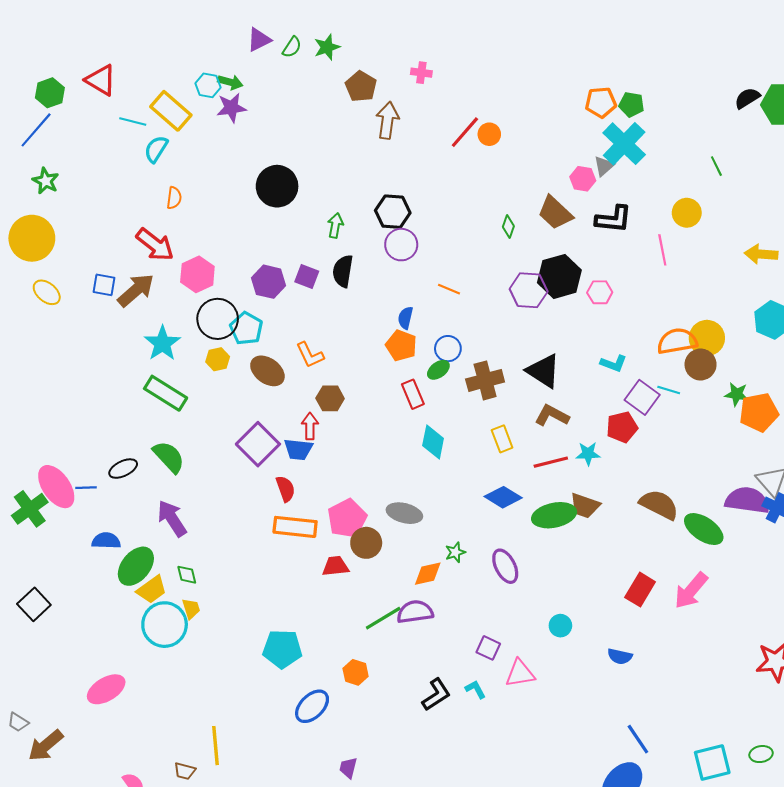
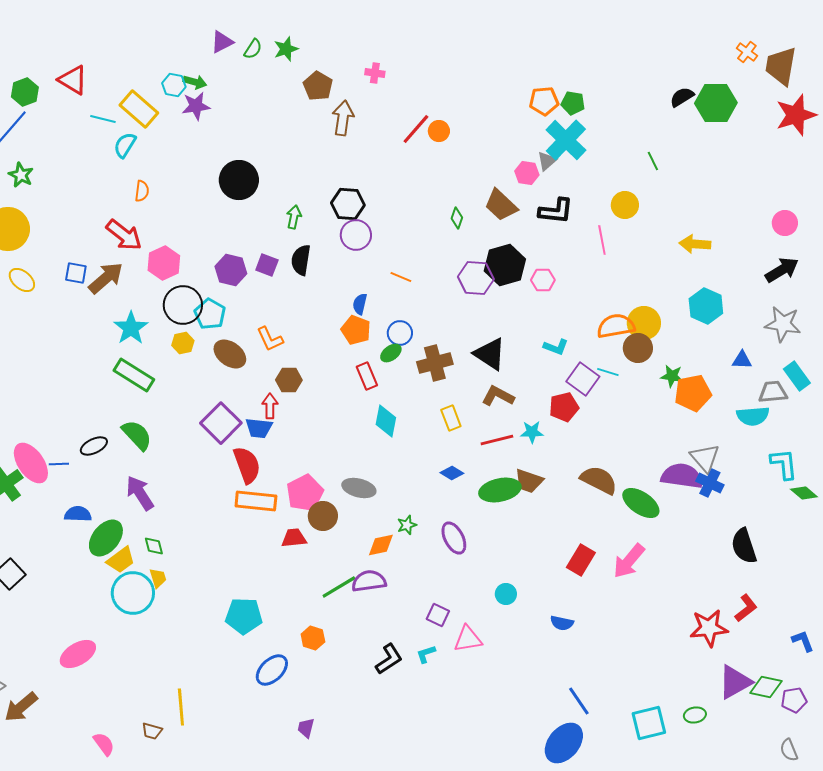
red semicircle: (286, 489) -> (247, 465), size x1.5
blue diamond: (503, 497) -> (452, 473), size x0.7
cyan L-shape: (476, 689) -> (426, 654), turned -80

